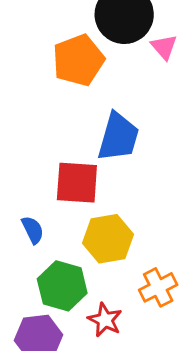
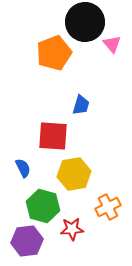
blue trapezoid: (118, 137) -> (81, 105), size x0.6
red star: (105, 320) -> (72, 229), turned -30

